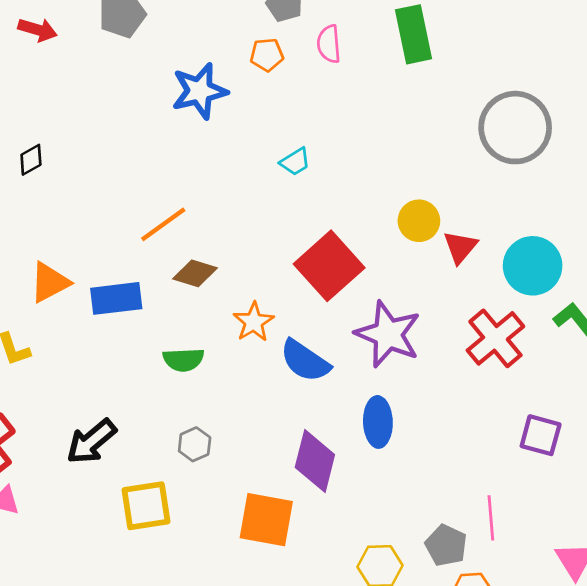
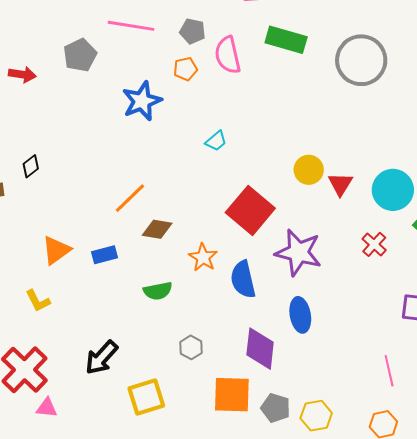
green rectangle: (413, 34) -> (286, 40), turned -54
pink semicircle: (329, 44) -> (228, 55), size x1.4
gray circle: (515, 128) -> (361, 60), moved
blue rectangle: (116, 298) -> (104, 255), size x0.7
red cross: (495, 338) -> (374, 244), size x0.6
blue semicircle: (305, 361) -> (243, 279), turned 51
gray hexagon: (195, 444) -> (191, 347), moved
gray pentagon: (446, 545) -> (276, 408), moved

